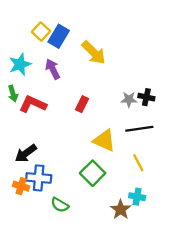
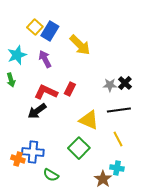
black cross: (146, 97) -> (125, 83), turned 32
red L-shape: (33, 104) -> (46, 92), moved
black arrow: (26, 153) -> (37, 111), moved

